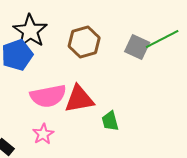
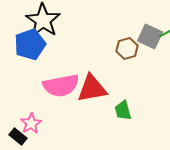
brown hexagon: (84, 42) -> (127, 48), moved, size x0.7
pink star: (43, 134) -> (31, 123), moved

